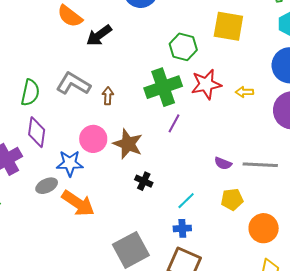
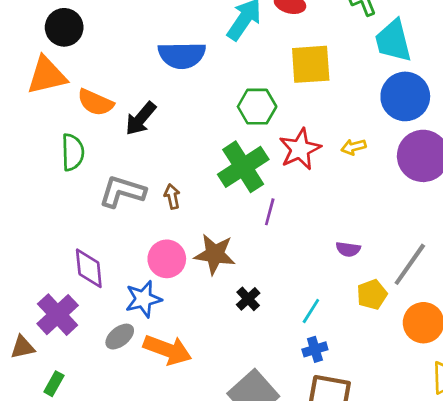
green semicircle: (30, 93) -> (73, 152), moved
gray line: (260, 165) -> (410, 264), moved, turned -44
black cross: (144, 181) -> (248, 299), turned 36

